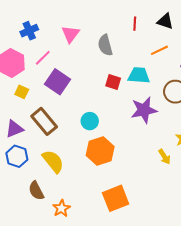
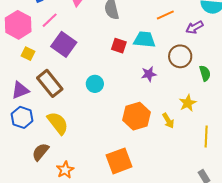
purple star: (144, 110) -> (149, 74), size x0.6
orange hexagon: (100, 151) -> (136, 116), moved
brown semicircle: (36, 191) -> (40, 152), turned 66

